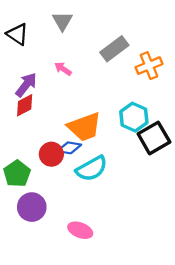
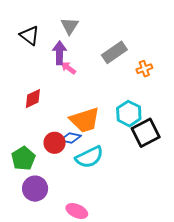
orange cross: (149, 66) -> (144, 69), size x0.7
purple arrow: (26, 85) -> (59, 53), moved, turned -40

